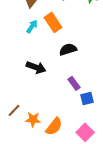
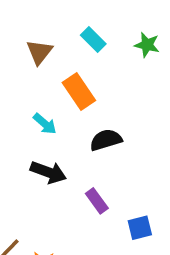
cyan arrow: (32, 26) -> (45, 124), moved, turned 96
purple rectangle: (74, 83) -> (97, 201), moved

